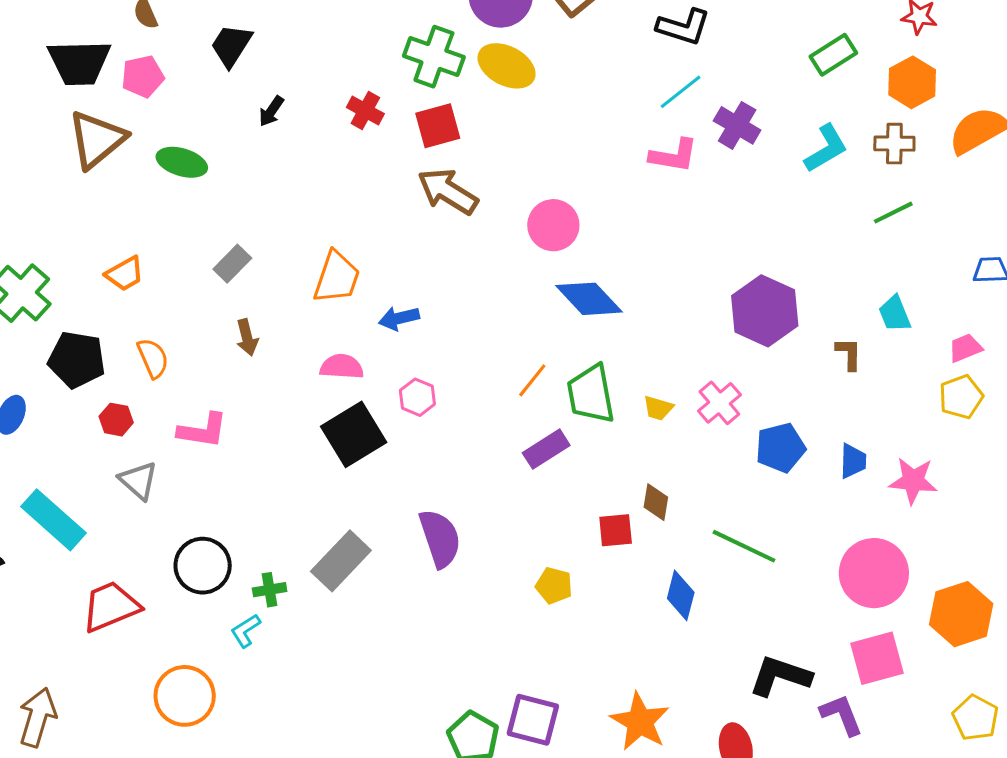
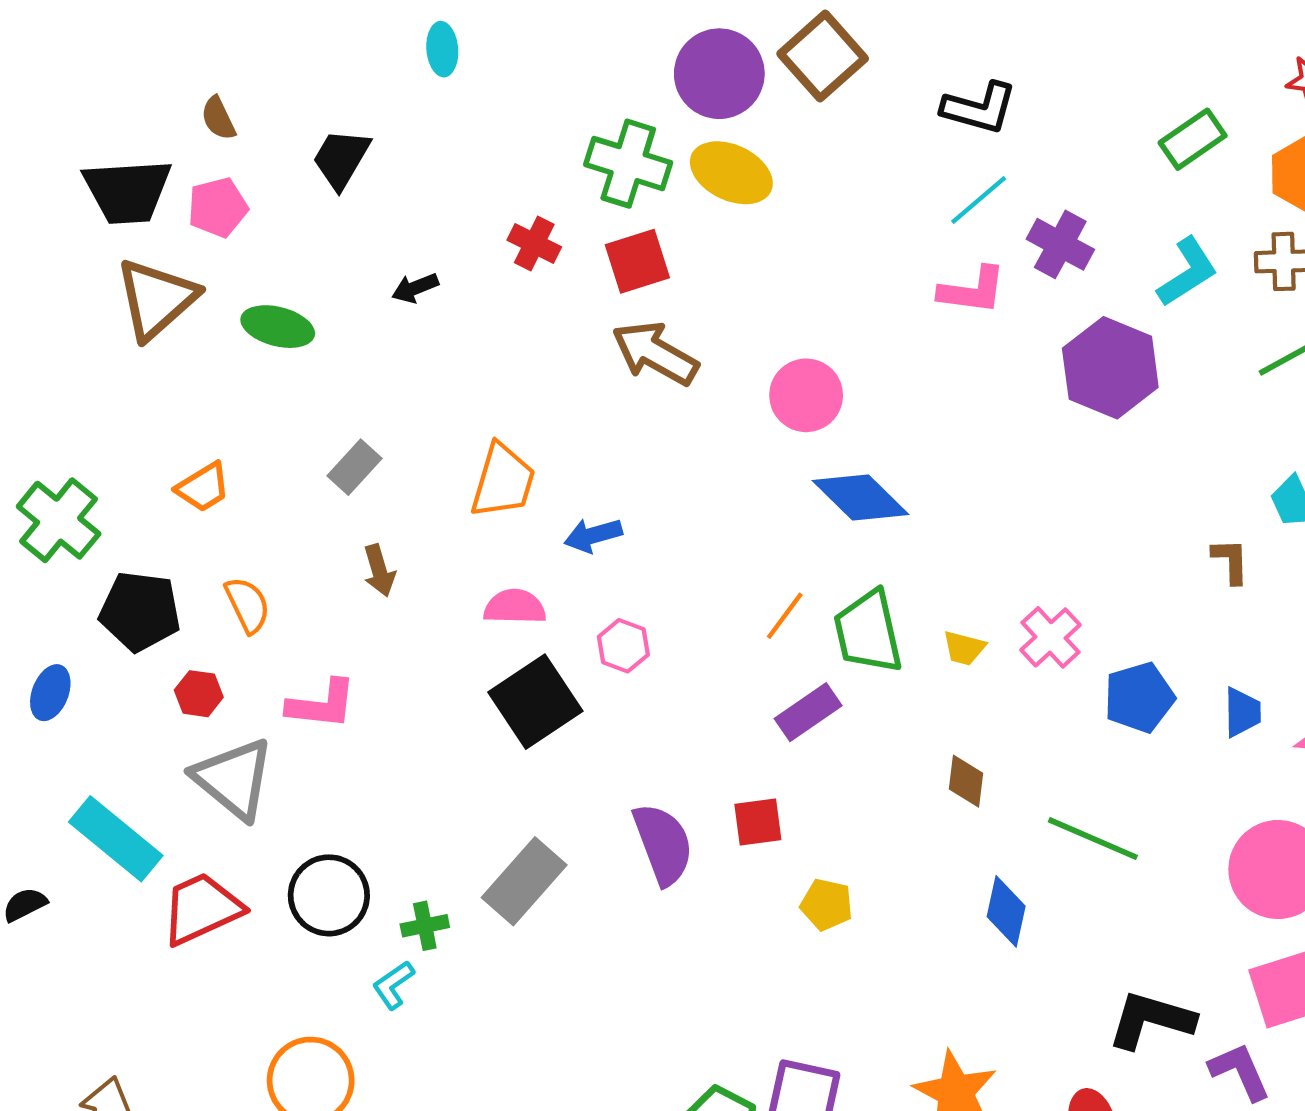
black arrow: (271, 111) -> (415, 288), moved, turned 36
purple hexagon: (765, 311) -> (1110, 368), moved
gray triangle: (138, 481) -> (234, 779), size x1.5
red square: (616, 530) -> (758, 822), moved
red trapezoid: (111, 606) -> (202, 909), moved

